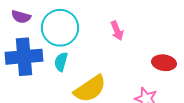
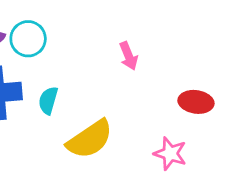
cyan circle: (60, 28) -> (28, 39), moved, size x0.7

